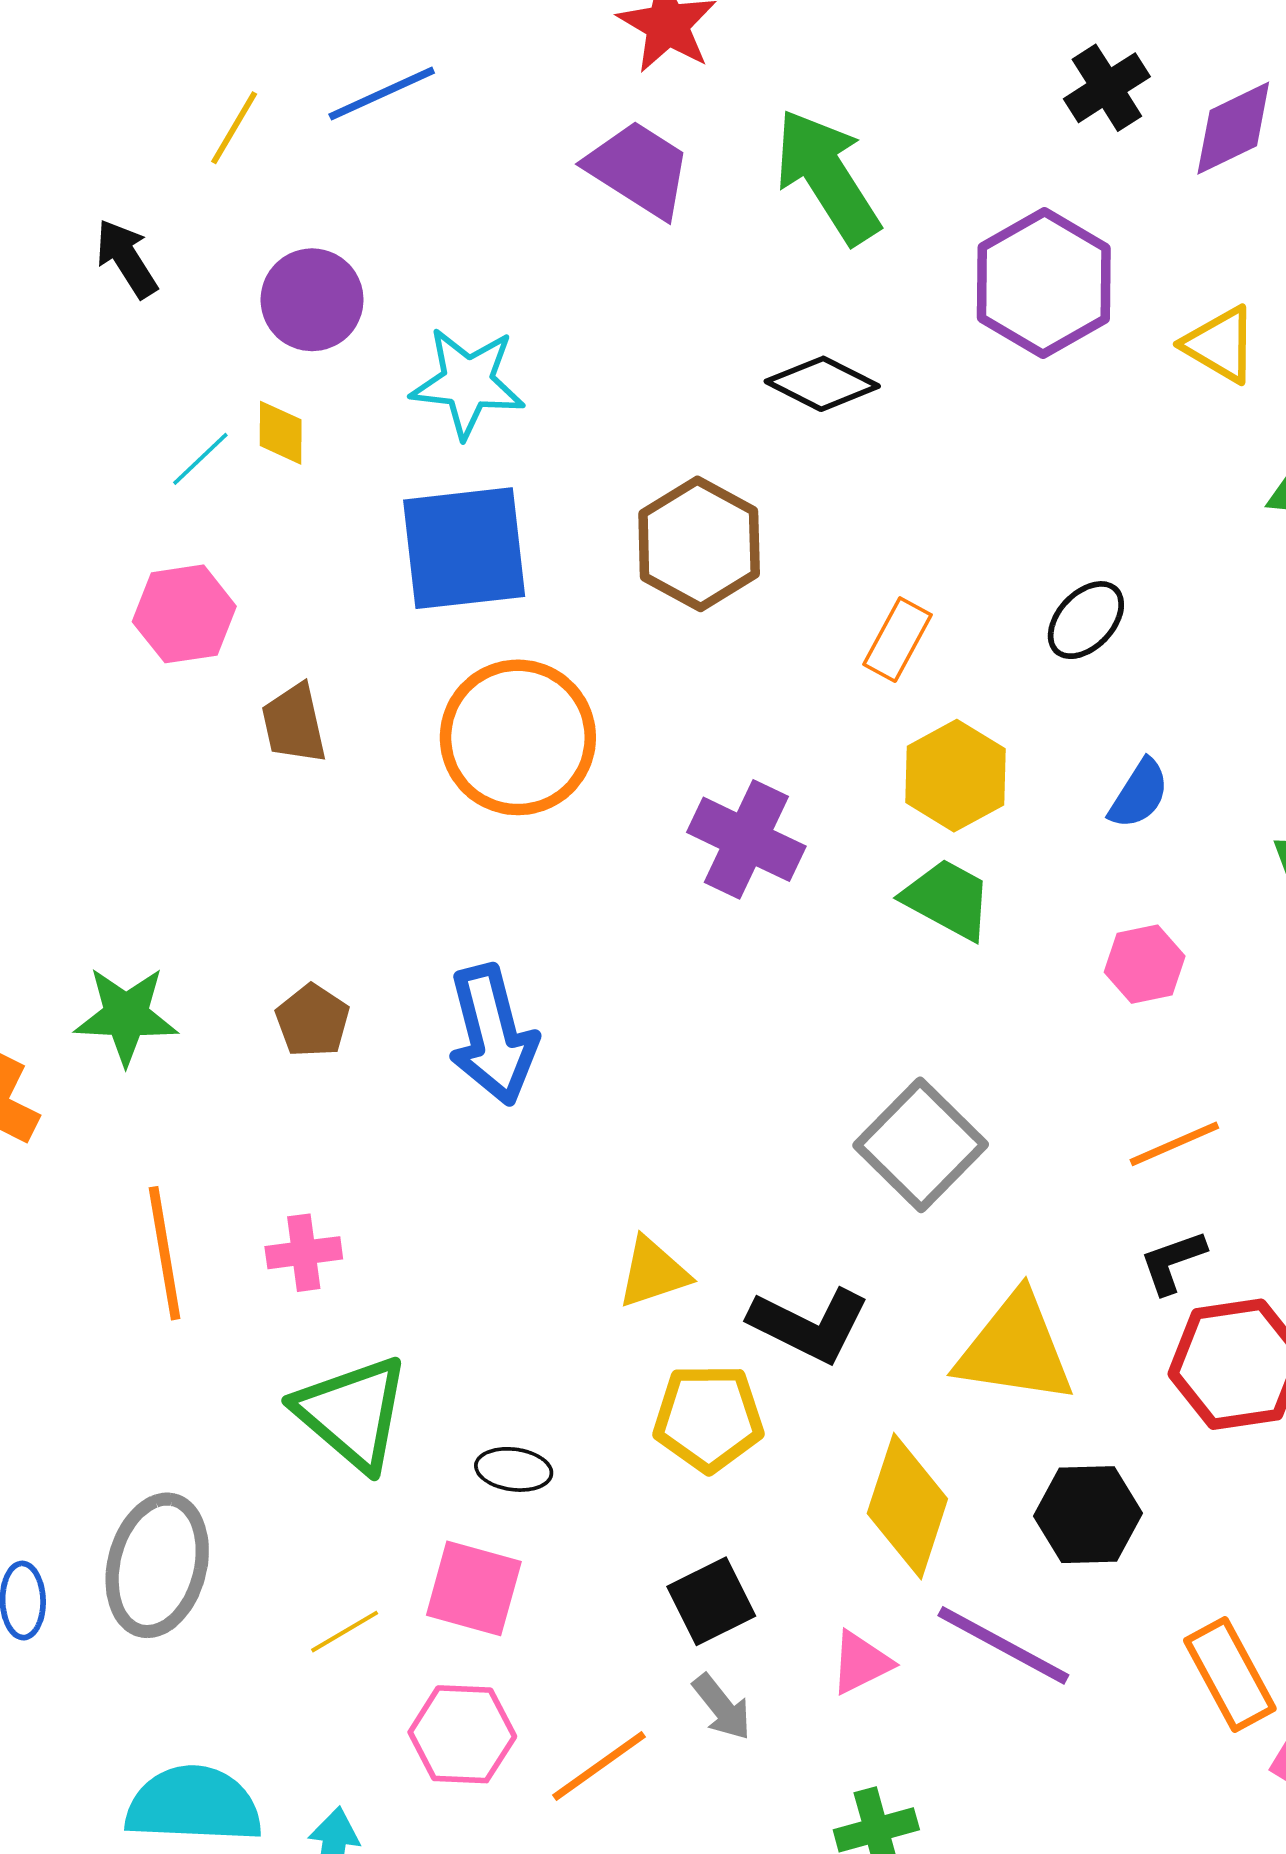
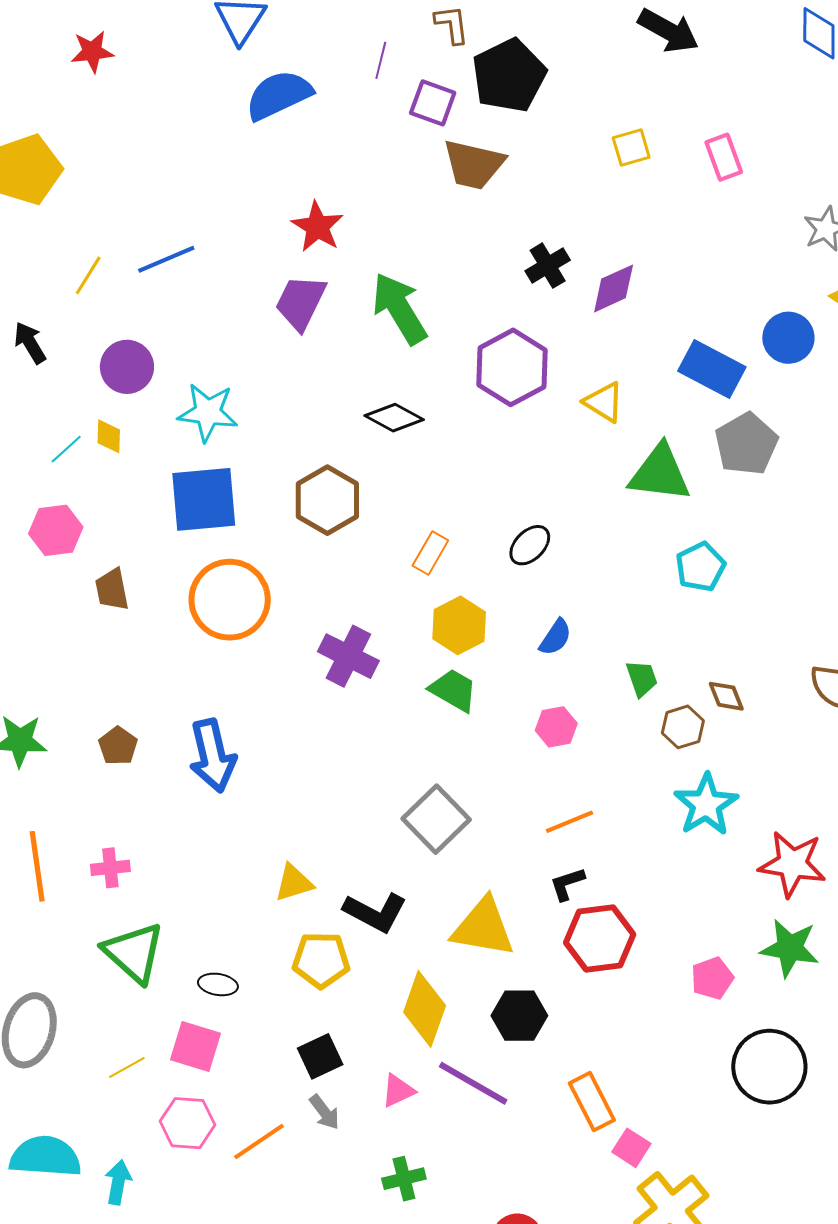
purple trapezoid: (639, 169) -> (301, 302), turned -98

